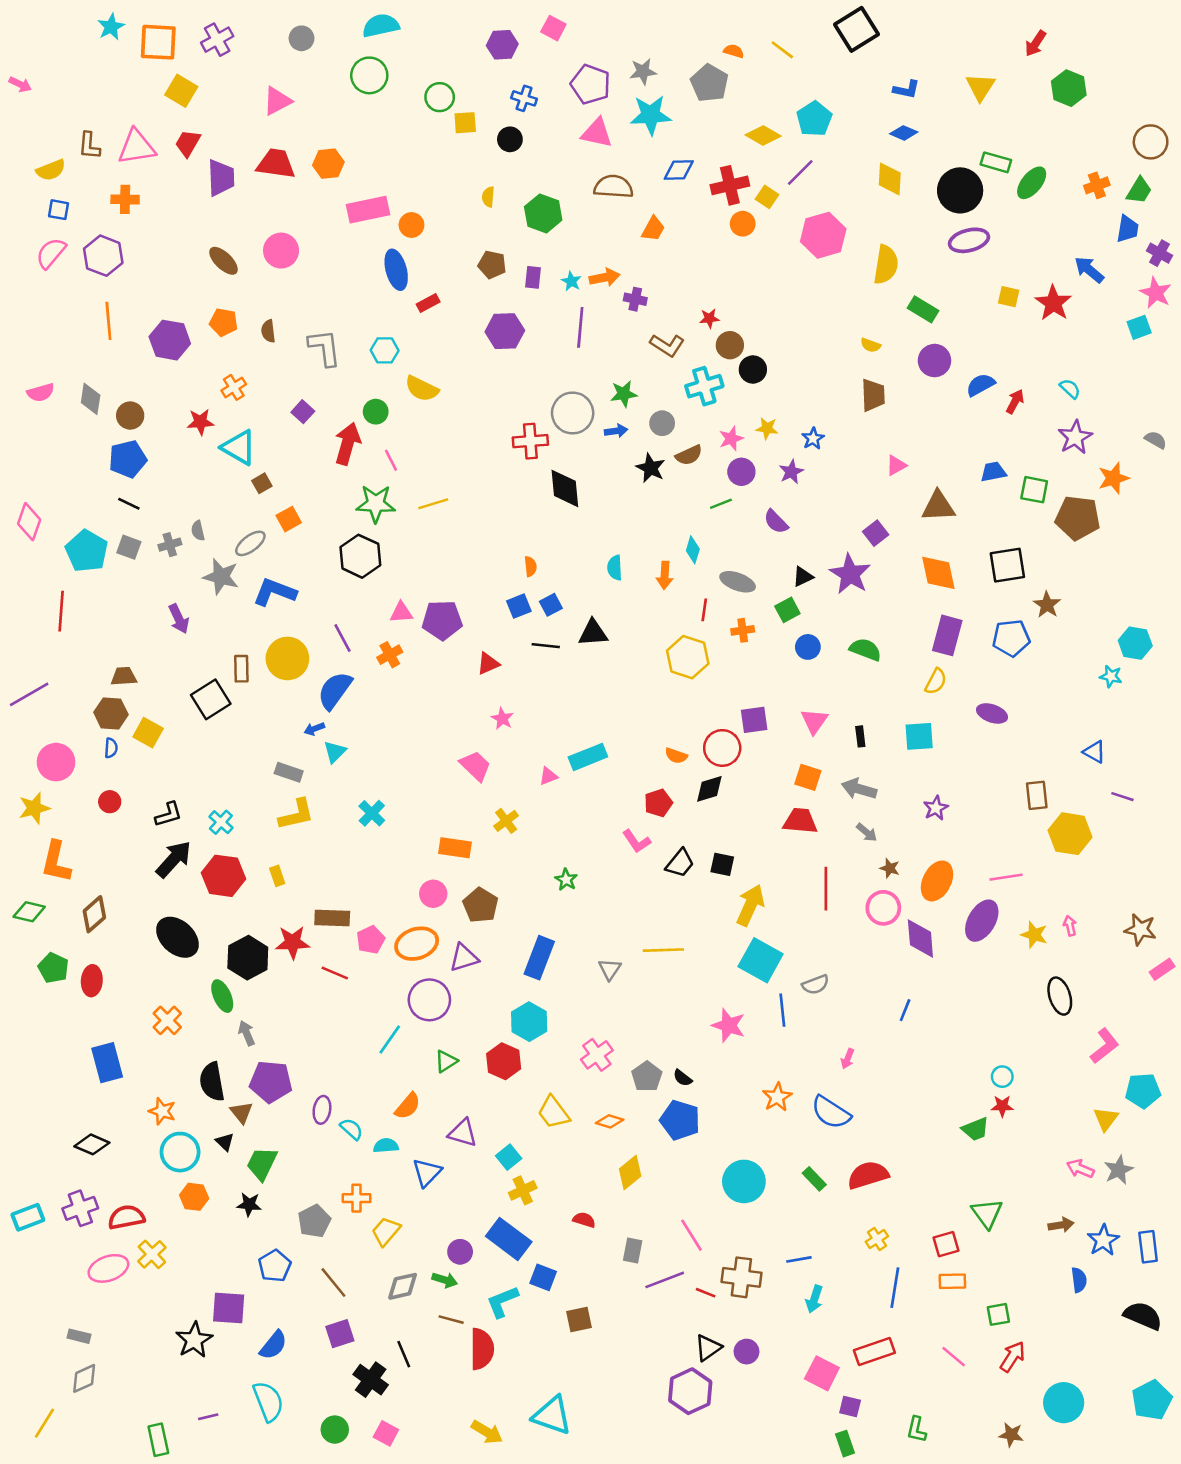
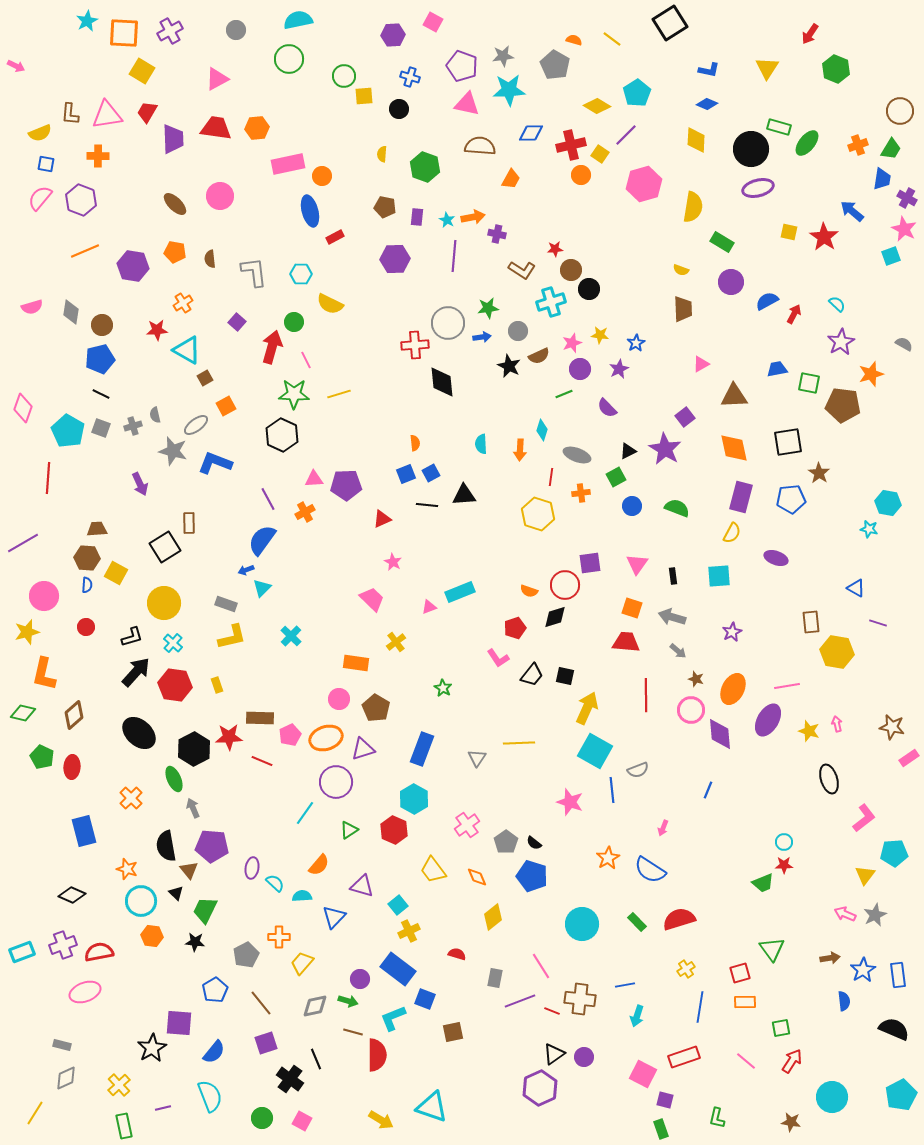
orange line: (108, 321) -> (85, 251), turned 72
yellow circle: (287, 658) -> (164, 603), moved
orange diamond: (610, 1121) -> (477, 877), turned 50
yellow cross: (152, 1254) -> (119, 1085), moved

